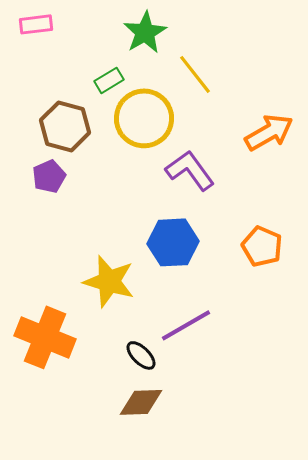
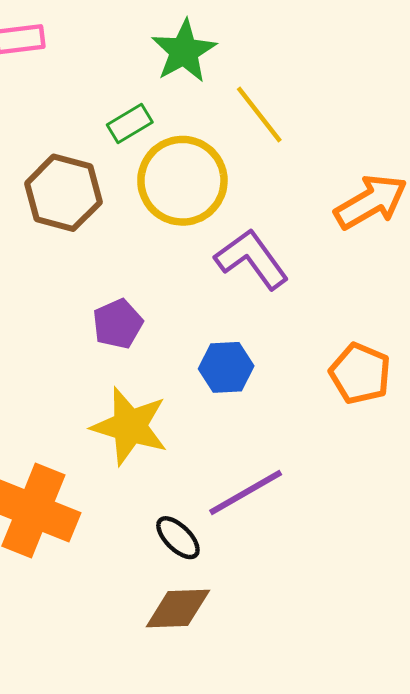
purple pentagon: (49, 176) -> (118, 324), moved
blue hexagon: (173, 242) -> (226, 367), size x0.7

